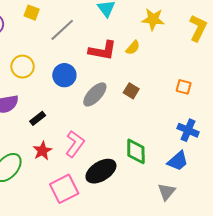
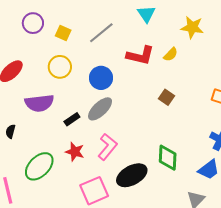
yellow square: (32, 13) -> (63, 33), moved
gray ellipse: (95, 94) -> (100, 109), moved
red star: (42, 151) -> (75, 152), turned -30

